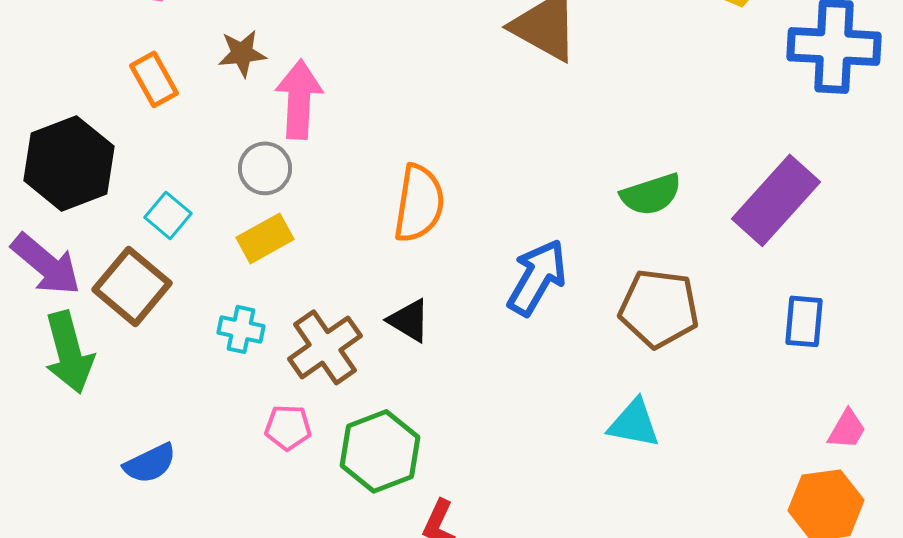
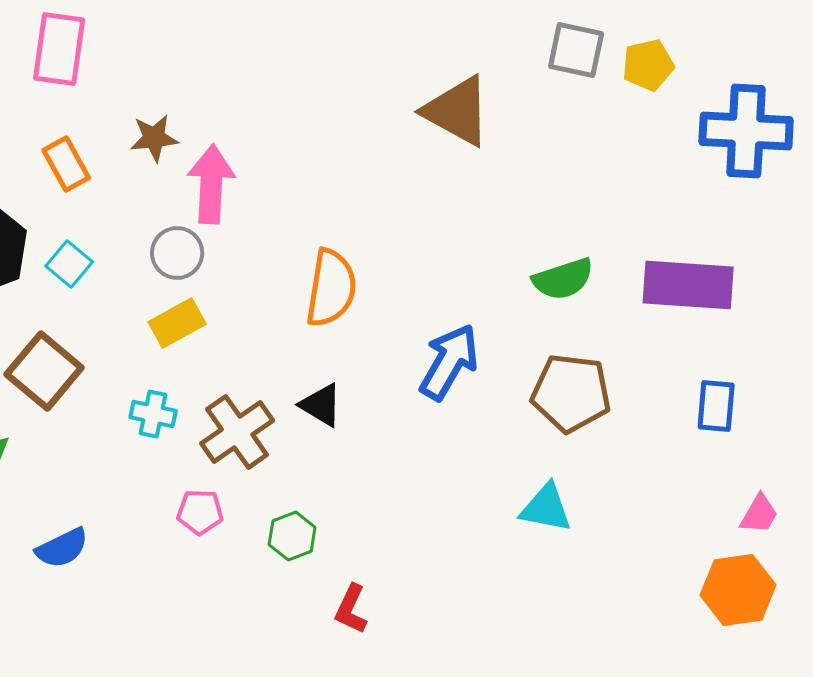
purple rectangle: (776, 200) -> (688, 285), turned 52
cyan square: (168, 215) -> (69, 264), moved
green hexagon: (380, 451) -> (292, 536), size x0.6

